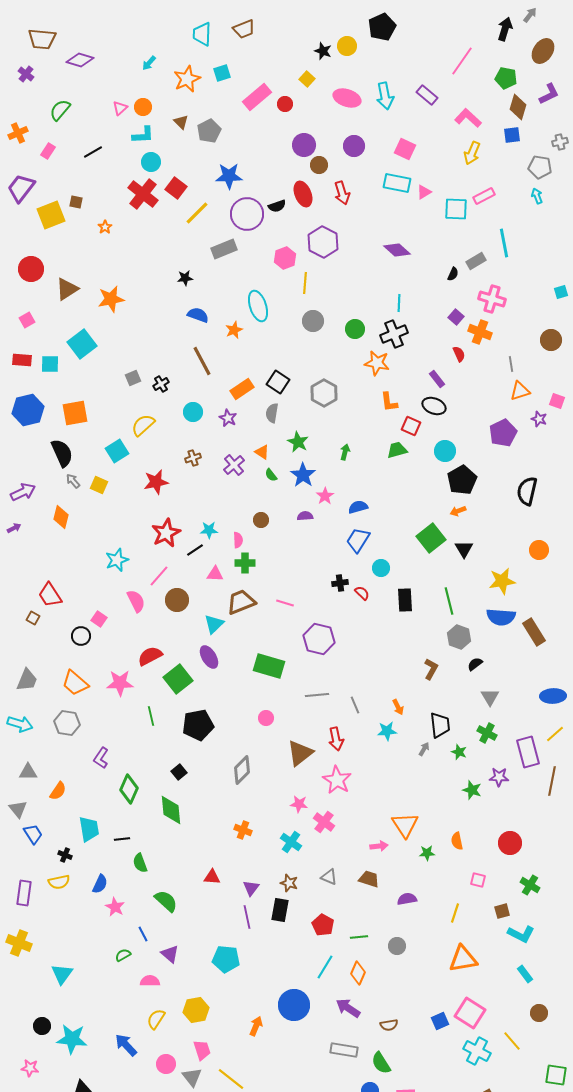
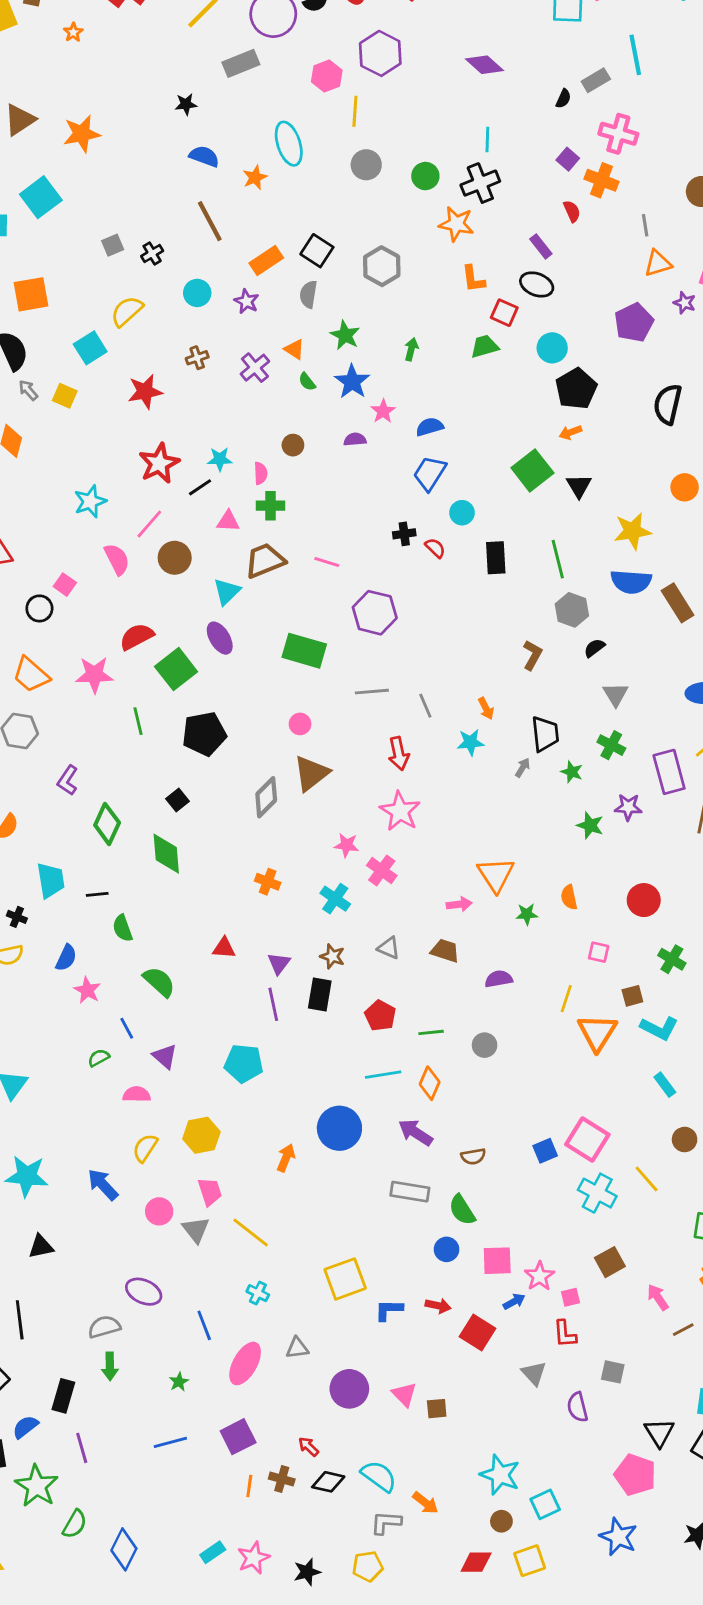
brown triangle: (300, 753) -> (311, 773), moved
orange triangle: (463, 959) -> (597, 1032), moved, turned -48
cyan line: (325, 967) -> (383, 1075), turned 50

